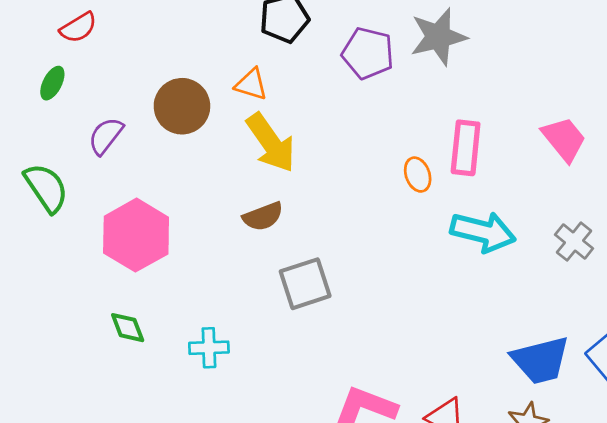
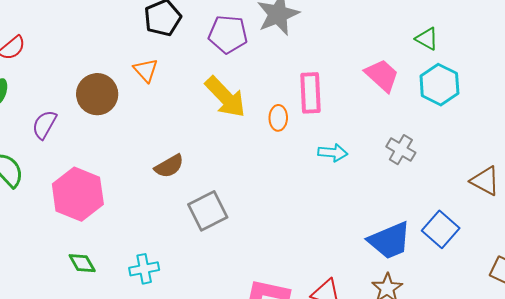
orange triangle: (251, 84) -> (146, 70), turned 40
yellow arrow: (271, 143) -> (225, 97), moved
orange ellipse: (418, 175) -> (278, 118), turned 30
cyan arrow: (483, 232) -> (333, 153), size x0.6

